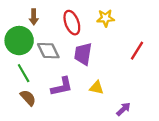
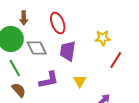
yellow star: (106, 18) -> (103, 38), moved
red line: (137, 51) -> (116, 60), moved
yellow triangle: (97, 88) -> (80, 81), turned 48

